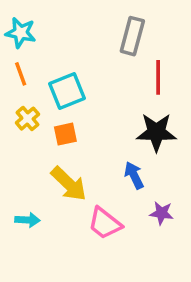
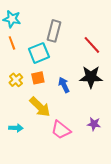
gray rectangle: (132, 36) -> (54, 31), moved
red line: (158, 77) -> (92, 45), turned -42
yellow cross: (27, 119) -> (16, 80), moved
blue arrow: (134, 175) -> (64, 85), moved

